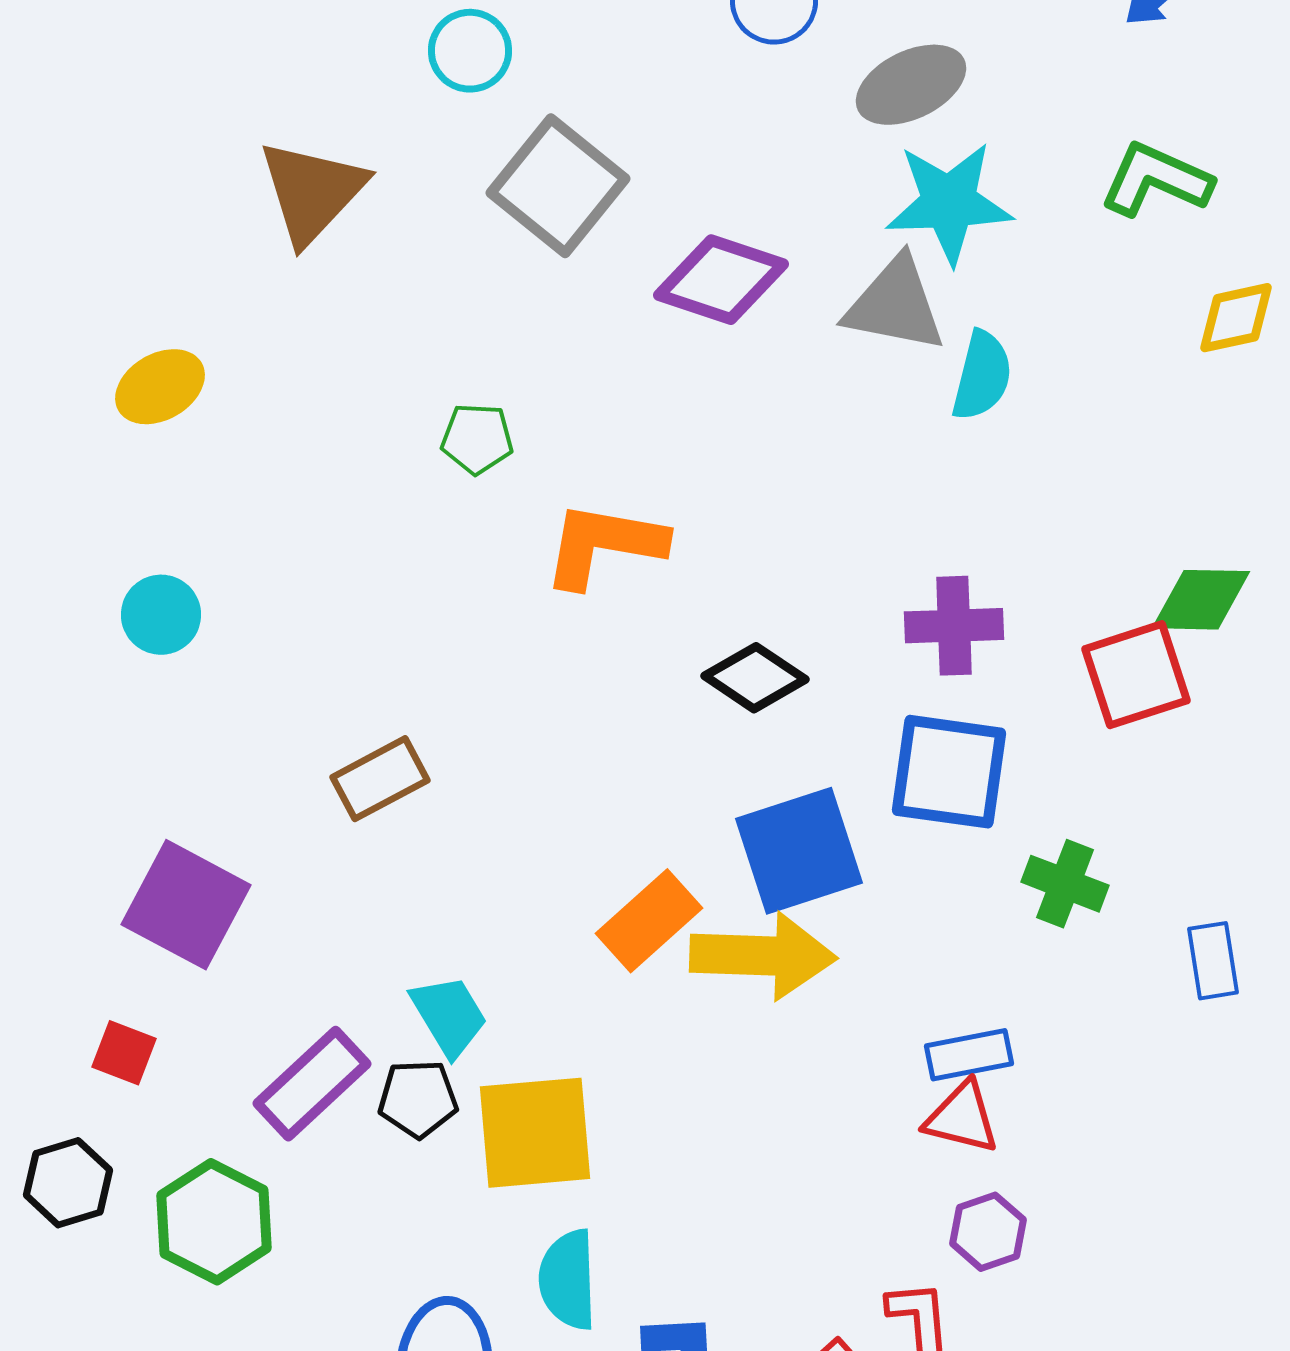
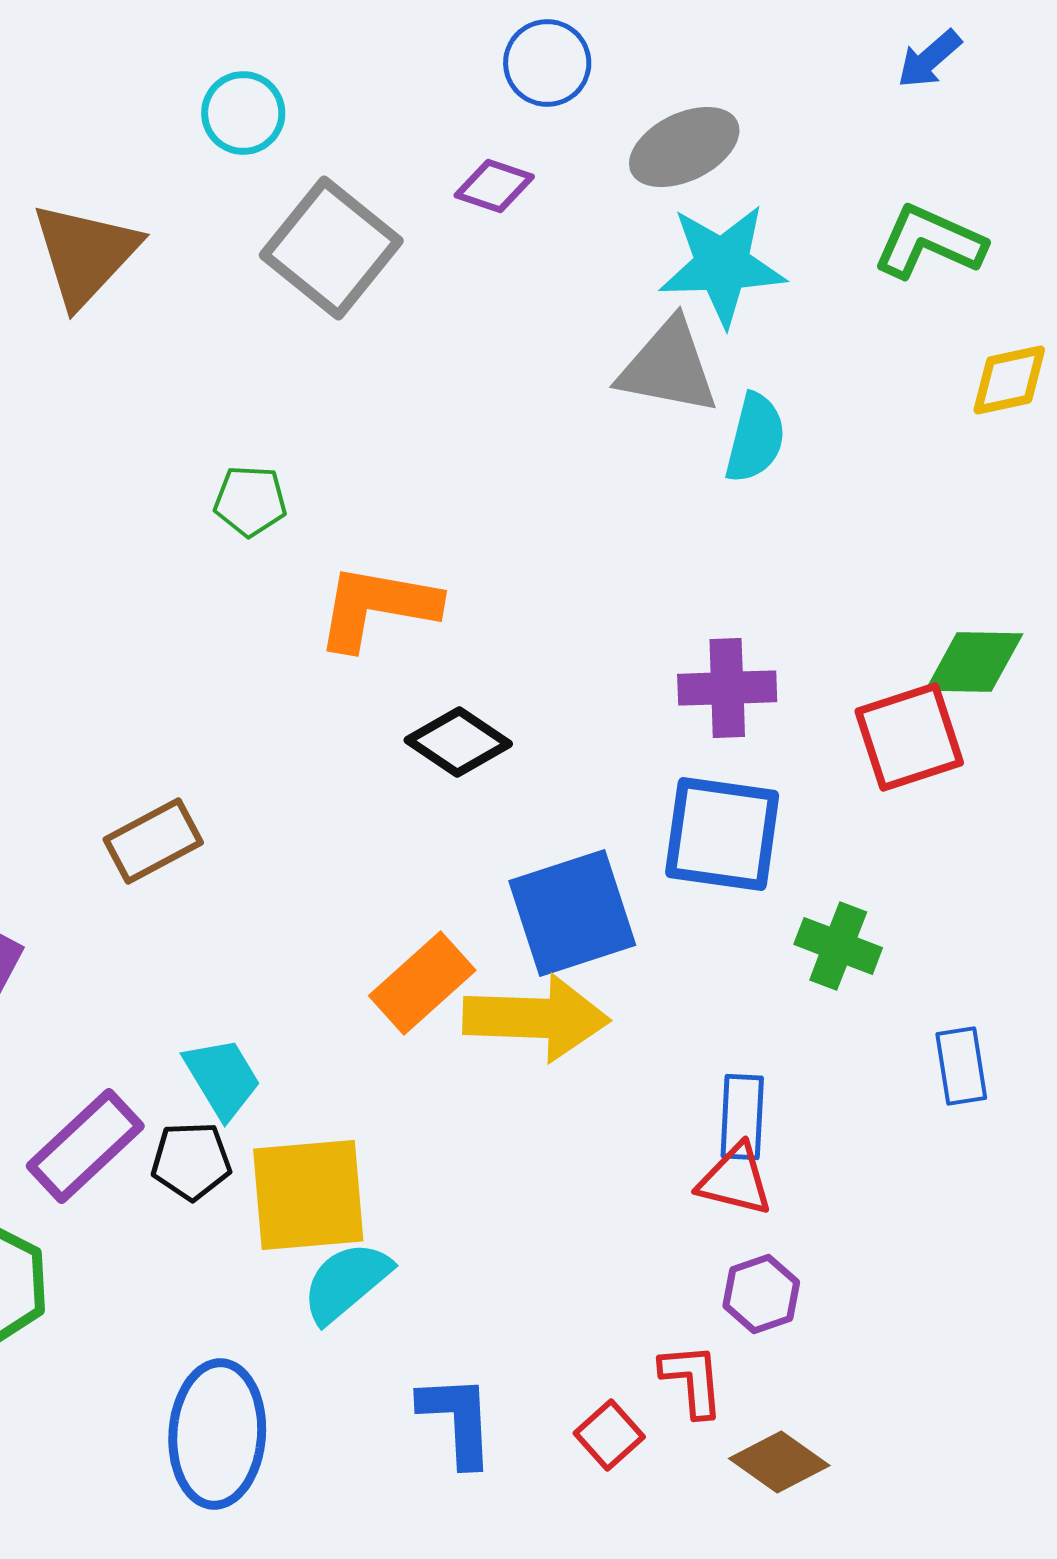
purple diamond: (721, 280) -> (494, 186), moved, size x0.6
black diamond: (755, 678) -> (458, 742), moved
blue rectangle: (1213, 961) -> (961, 1066), moved
blue rectangle: (969, 1055) -> (742, 1117), turned -76
cyan semicircle: (568, 1280) -> (346, 1282), moved, turned 52

